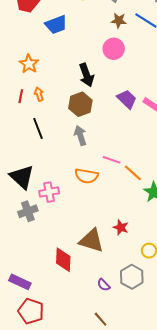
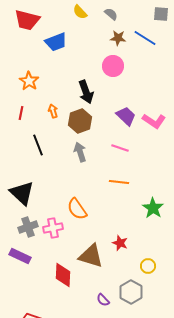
orange arrow: (39, 94) -> (53, 111), moved
pink line: (112, 160) -> (120, 148), moved
orange line: (133, 173) -> (119, 182), moved, turned -36
orange semicircle: (86, 176) -> (77, 209), moved, turned 45
pink cross: (49, 192) -> (53, 228), moved
purple rectangle: (20, 282) -> (20, 256), moved

